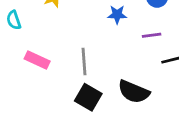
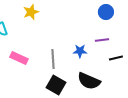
blue star: (117, 15) -> (80, 51), moved

